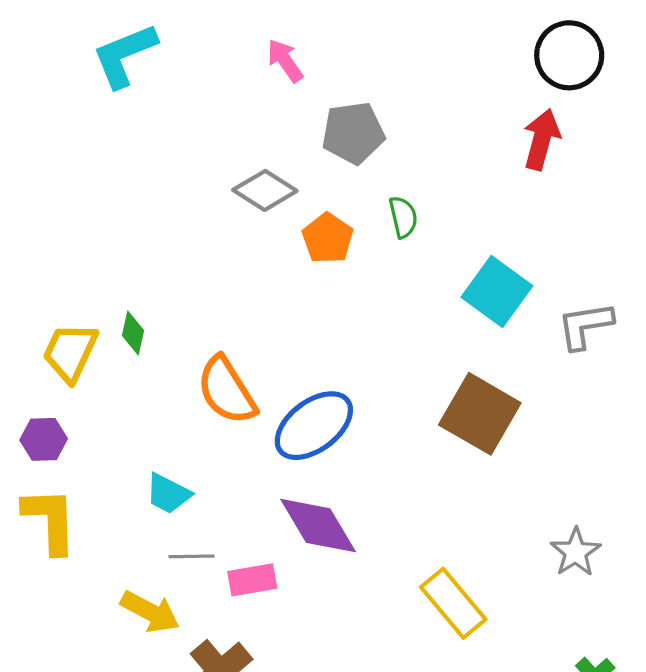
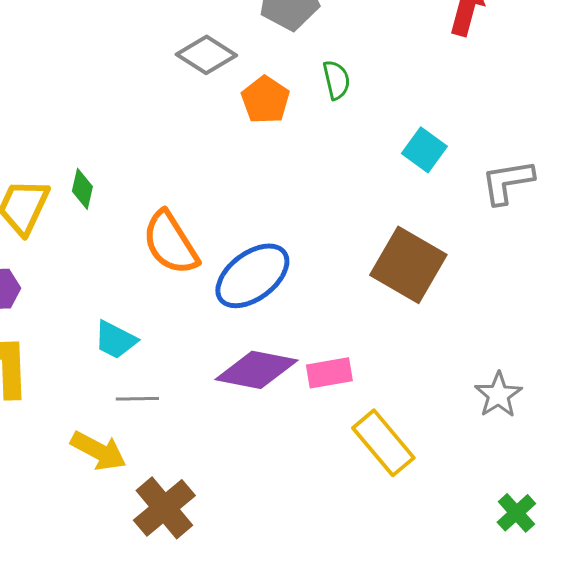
cyan square: (497, 292) -> (424, 150), size x0.7
purple diamond: (318, 526) -> (256, 370), turned -48
pink rectangle: (252, 580) -> (329, 373), moved

